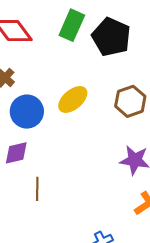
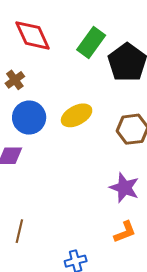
brown line: (37, 189) -> (19, 231), moved

